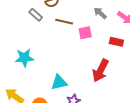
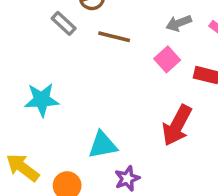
gray arrow: (100, 13) -> (179, 23), turned -64
pink square: (85, 33) -> (167, 59), moved, turned -32

